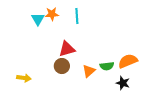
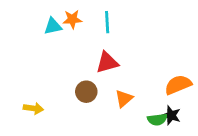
cyan triangle: (38, 19) -> (53, 26), turned 48
red triangle: (67, 49) -> (107, 62), moved
green semicircle: (107, 66) -> (157, 119), moved

